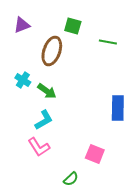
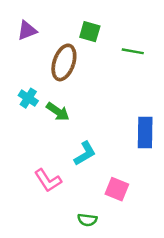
cyan L-shape: (44, 120) -> (85, 153), moved
green semicircle: (71, 179) -> (87, 220), turned 49

